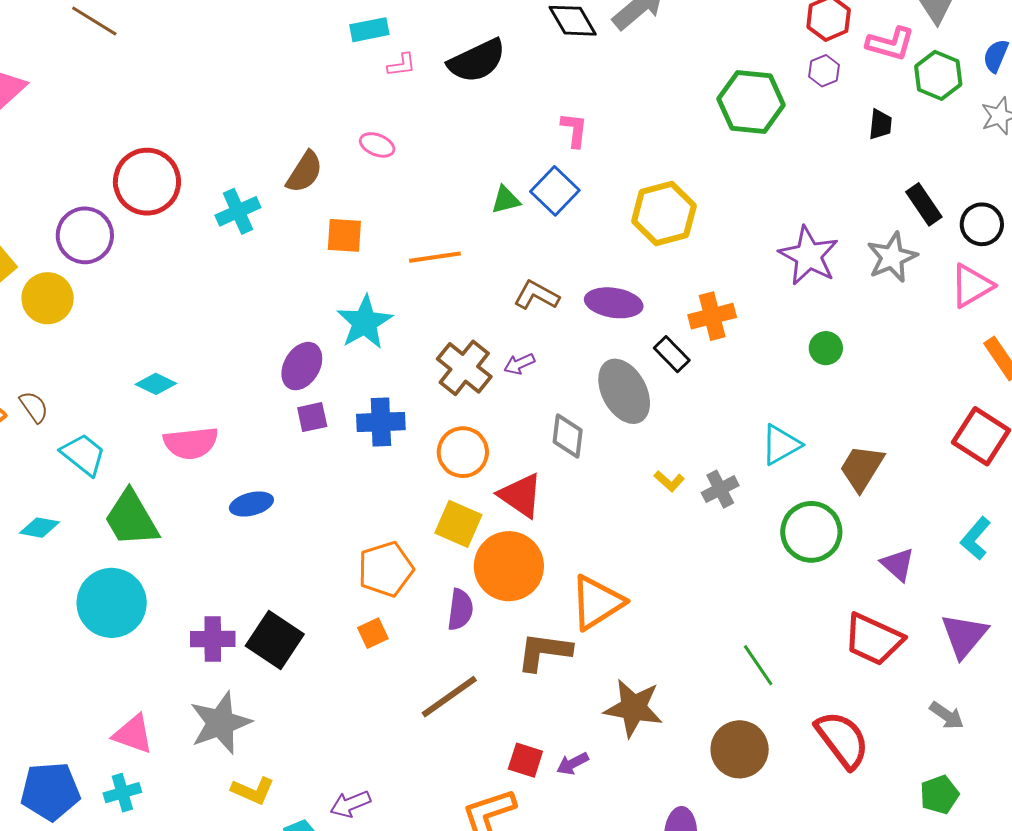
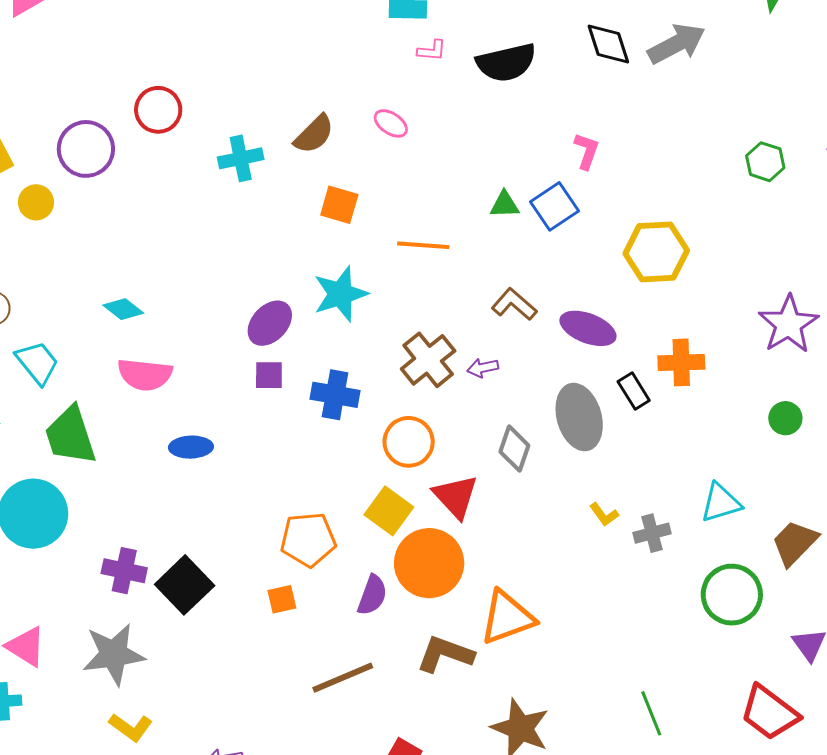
green hexagon: (751, 102) -> (765, 162), size x0.6
red circle: (147, 182) -> (158, 110), size x0.7
yellow circle: (48, 298) -> (36, 202), size x0.7

